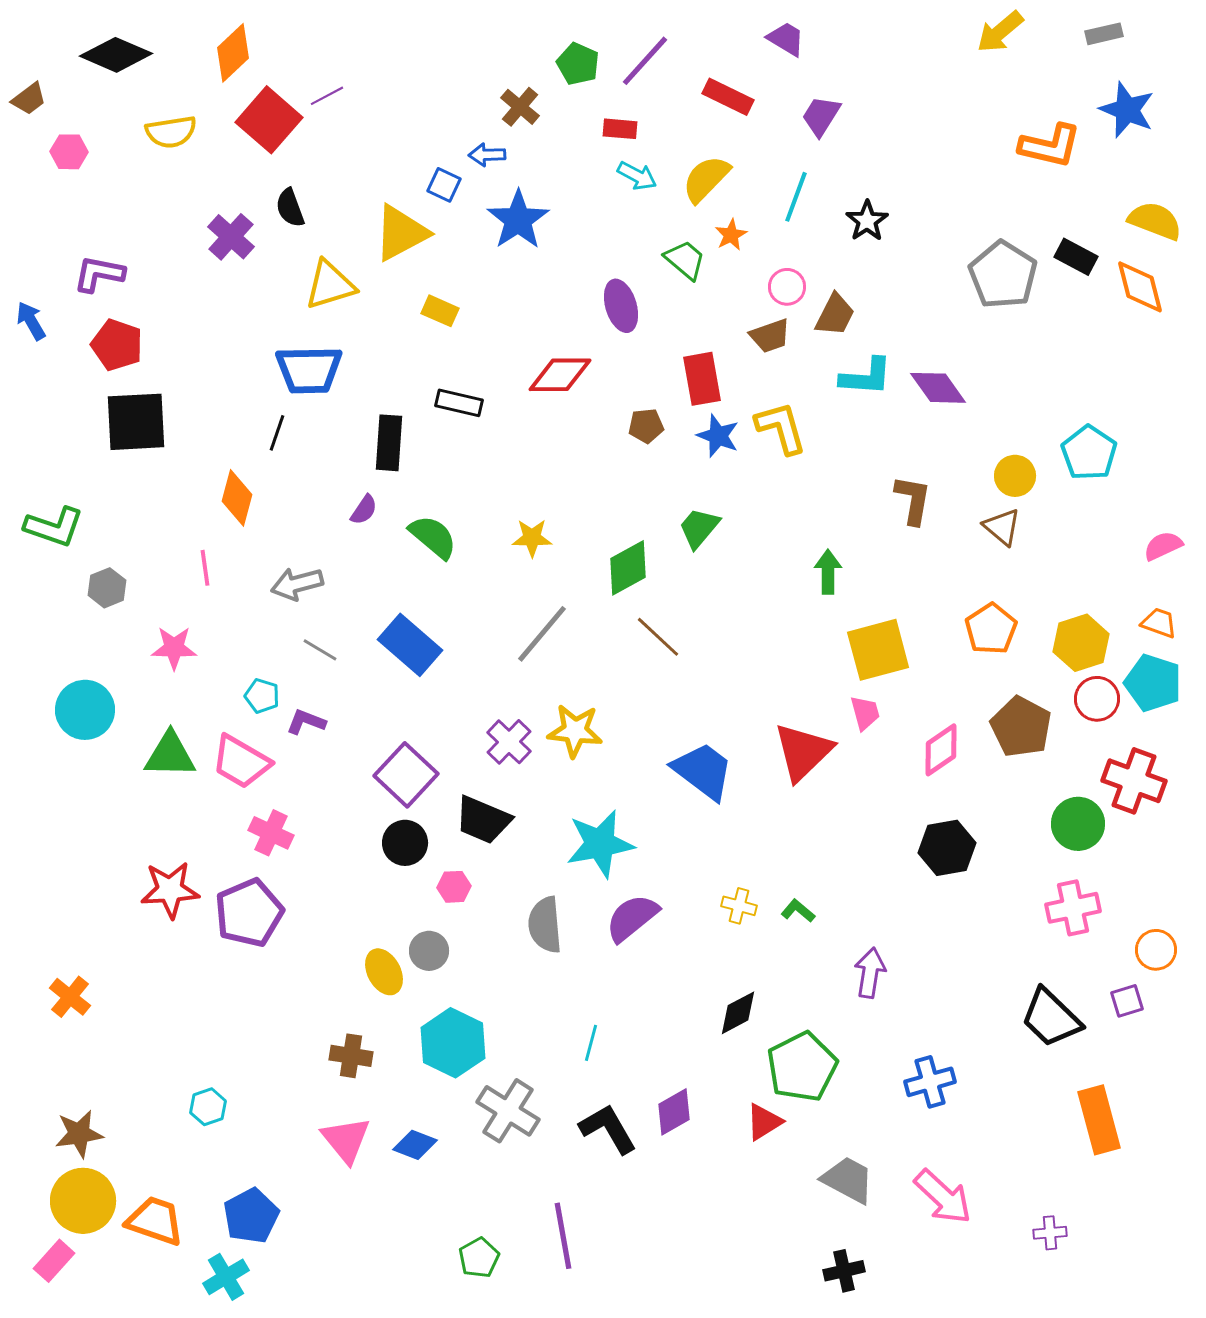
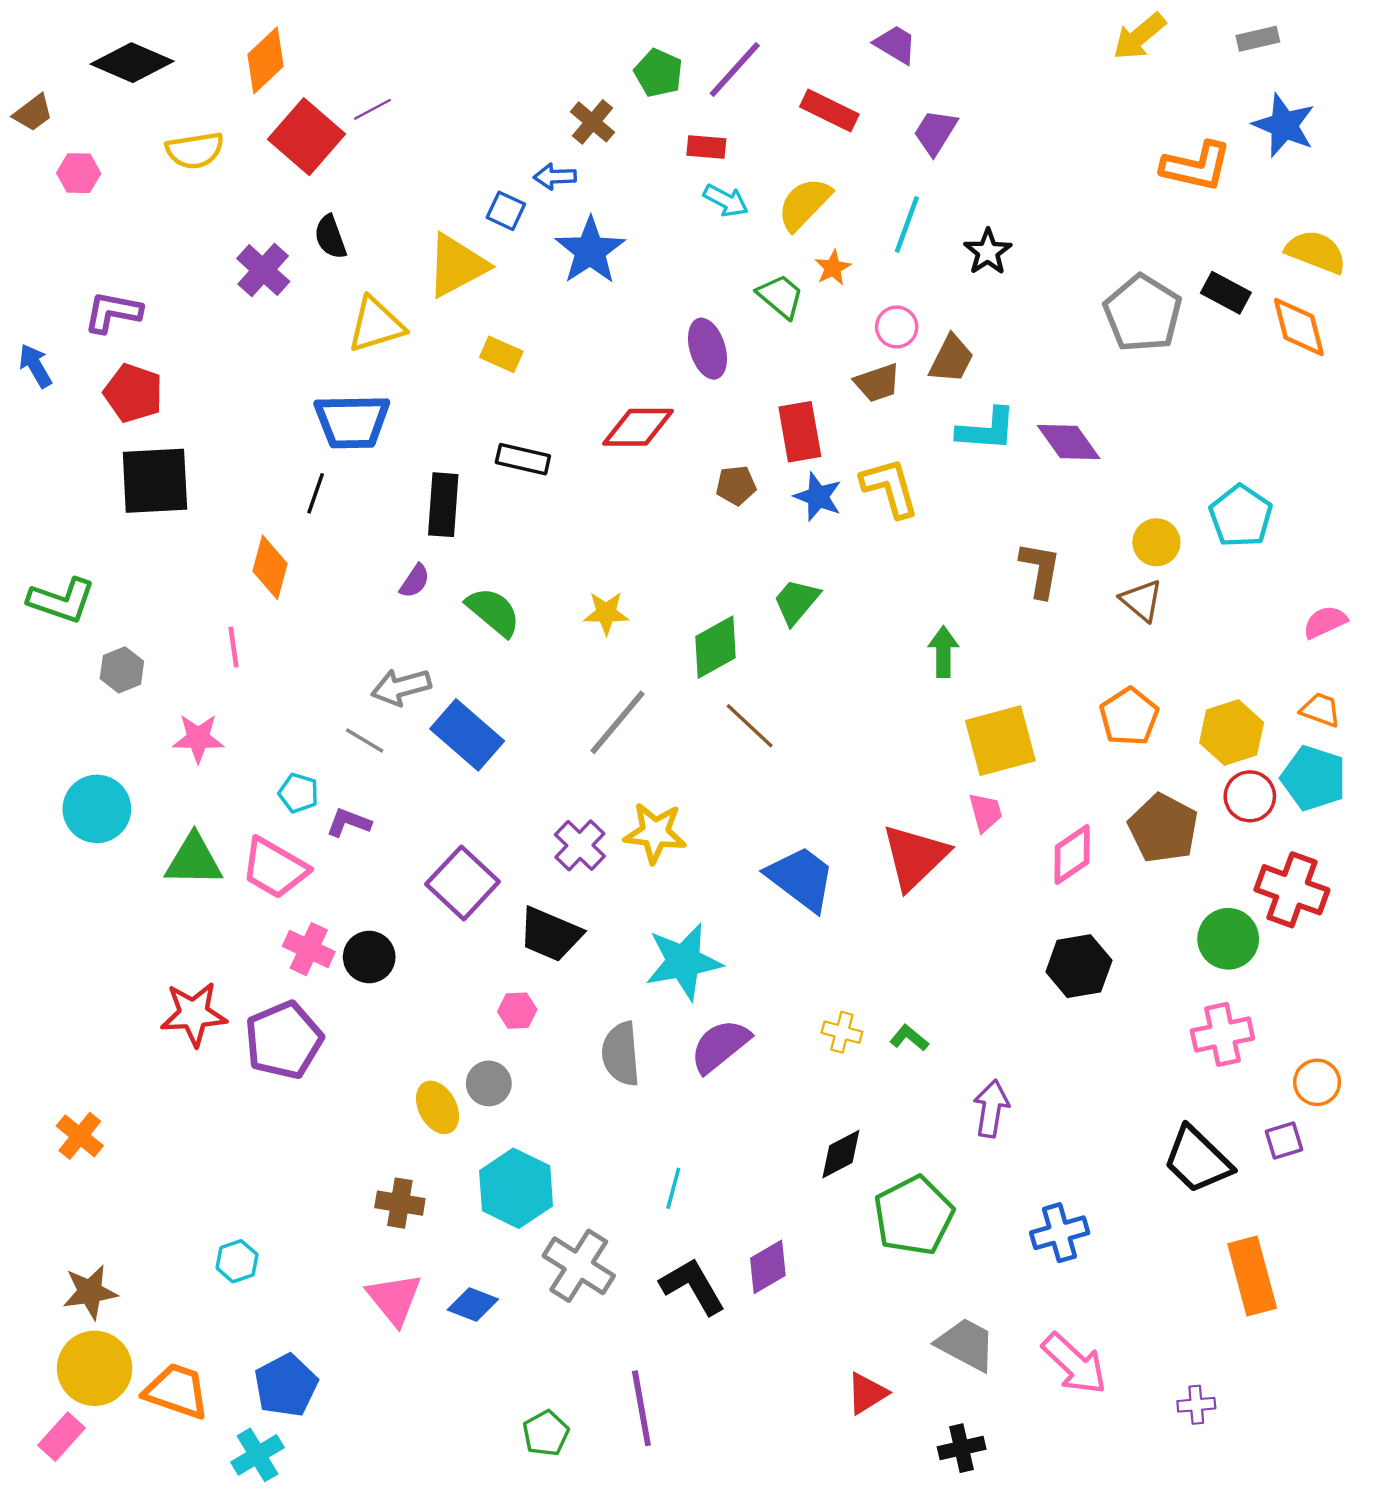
gray arrow: (297, 584) -> (401, 687), moved
black circle: (405, 843) -> (369, 957), moved
red triangle: (764, 1122) -> (867, 1393), moved

